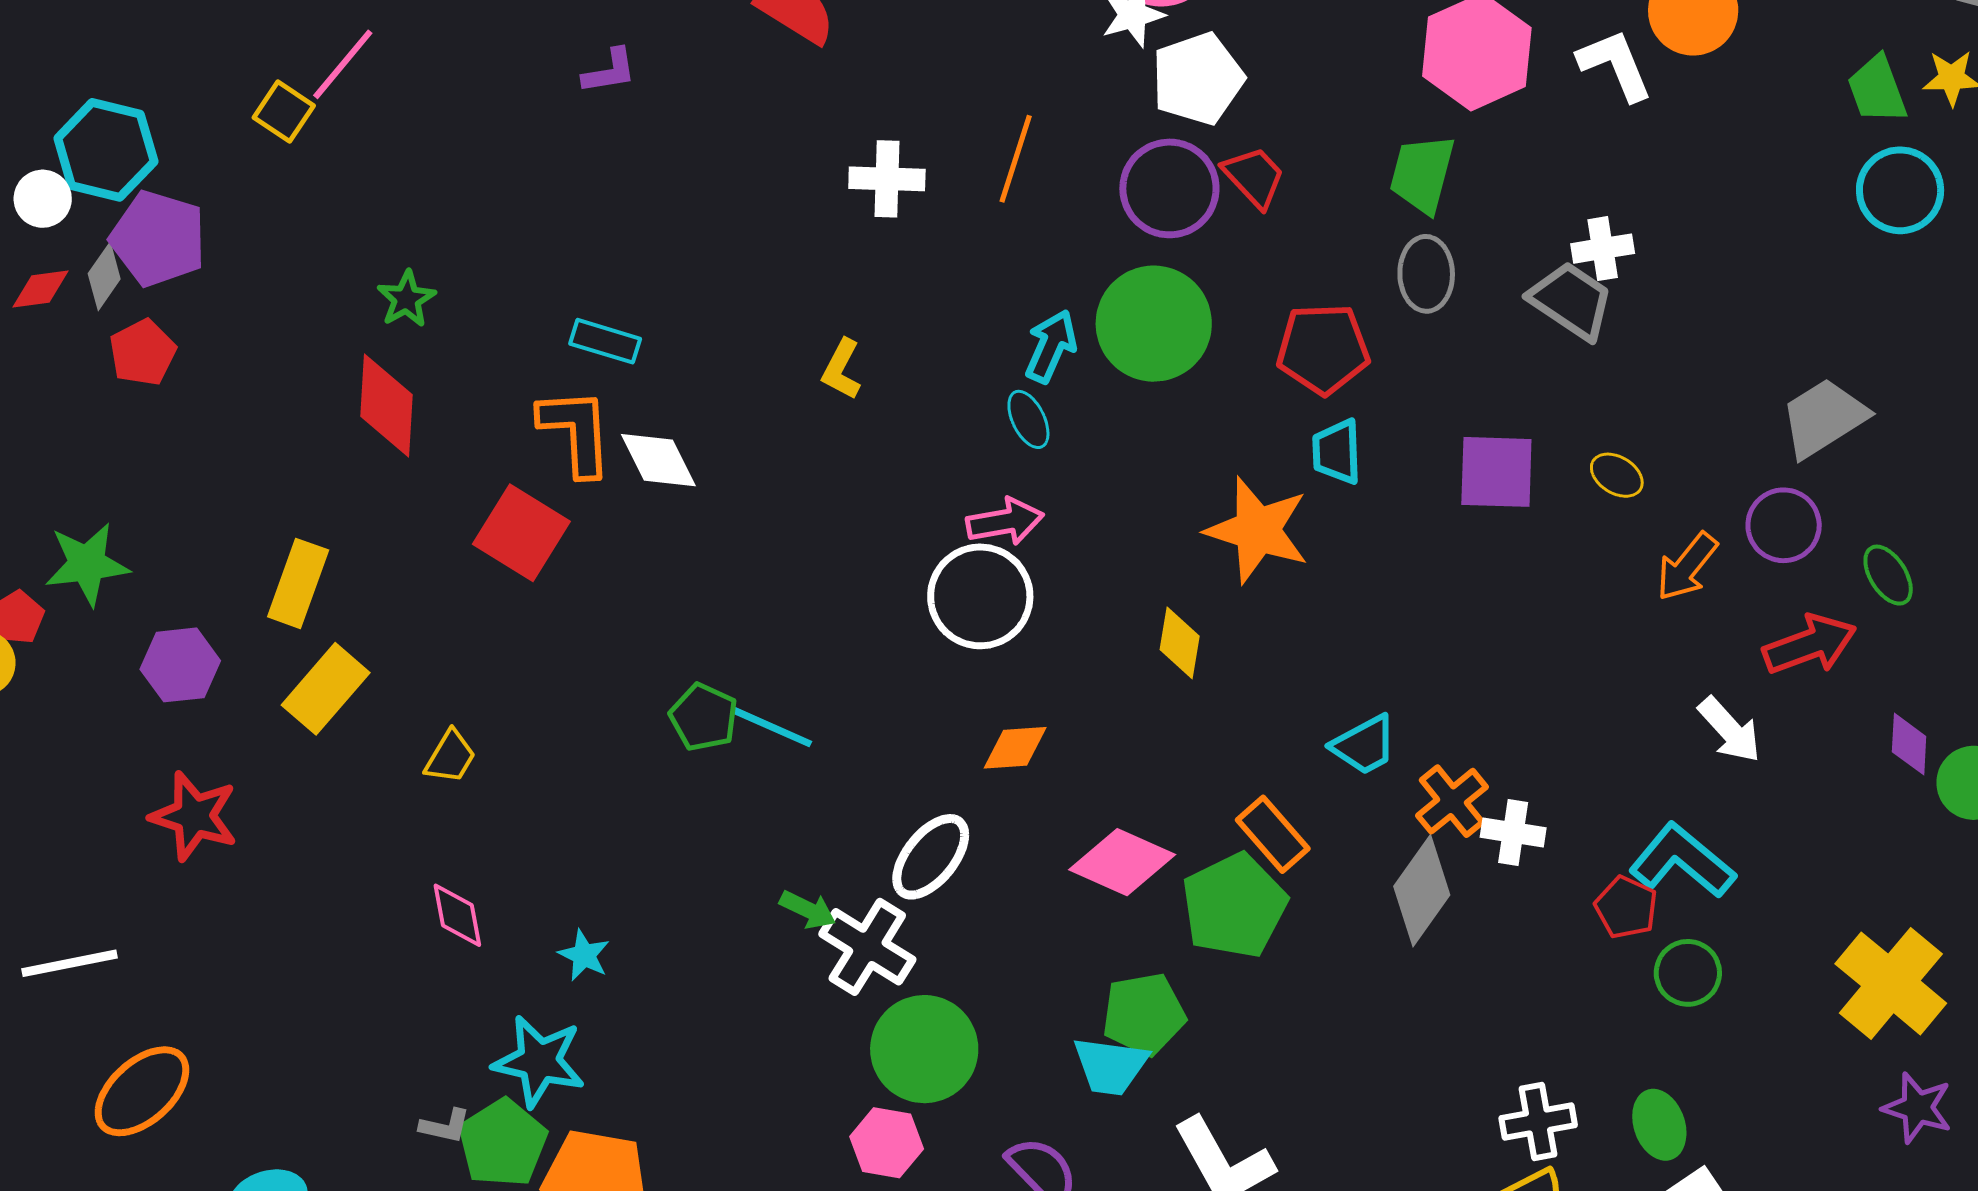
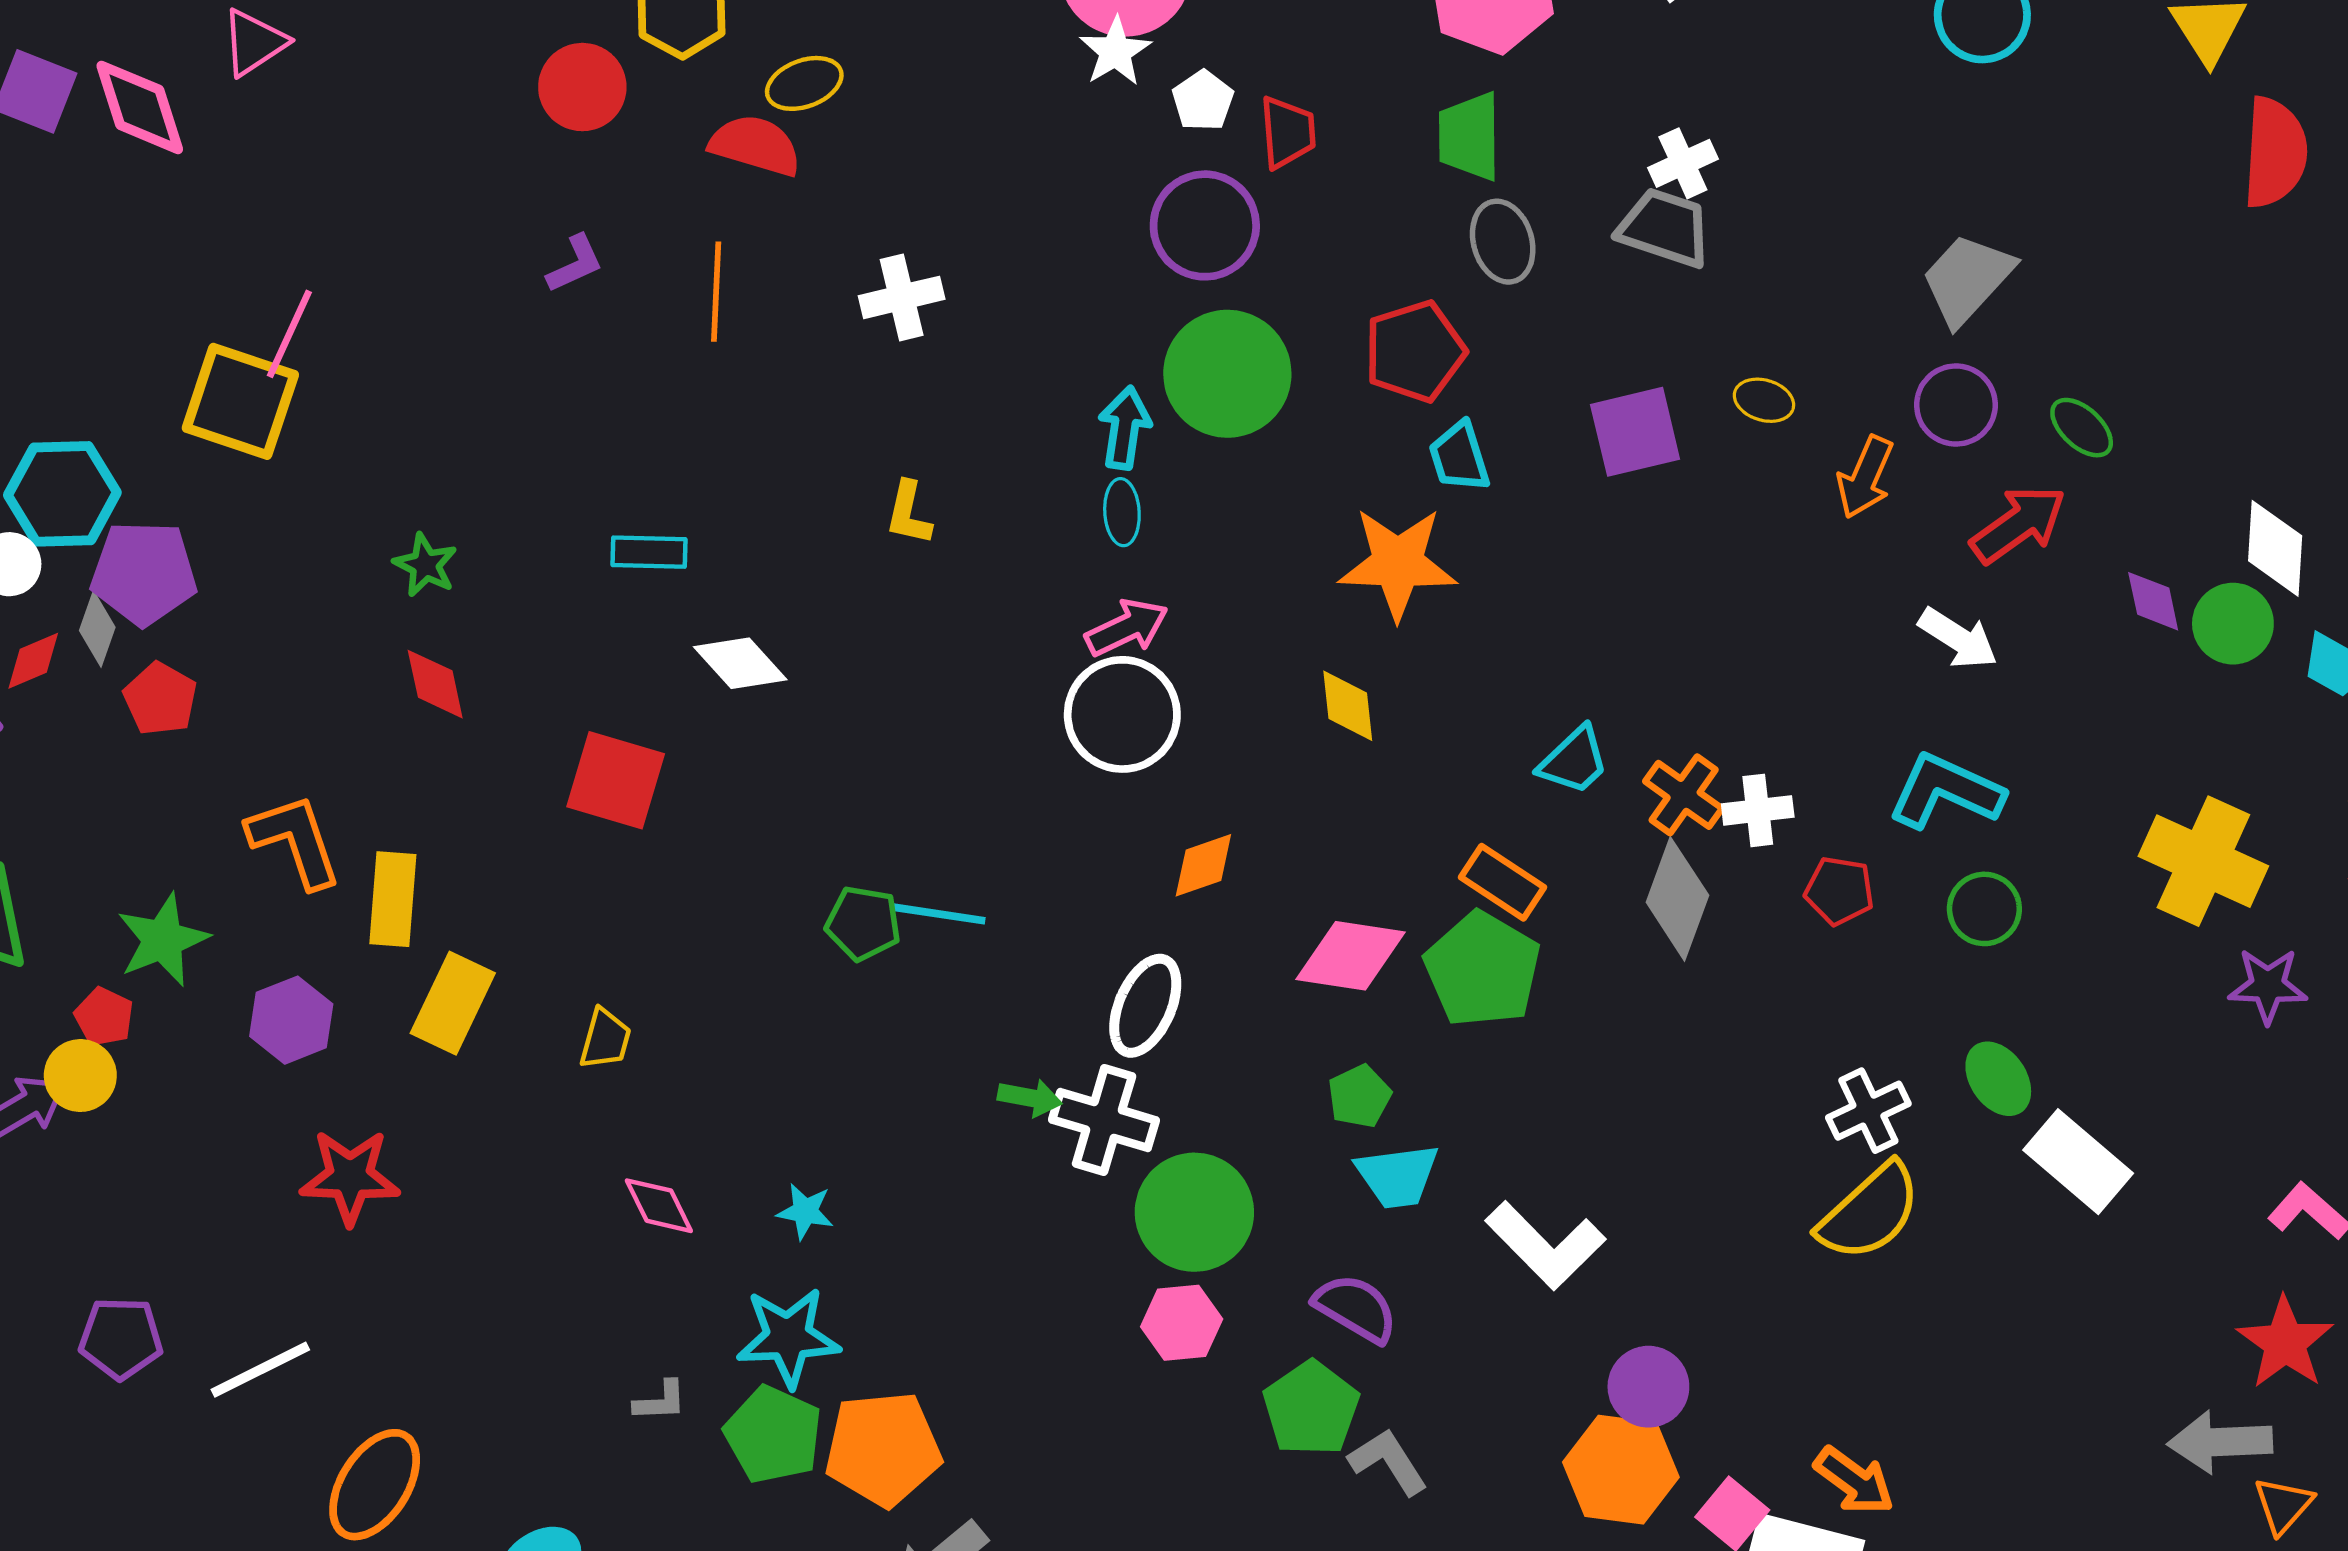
white pentagon: (1198, 79) -> (1203, 101), size x0.6
yellow square: (284, 112) -> (240, 401), size x1.8
orange line: (1016, 159) -> (716, 292), moved
red trapezoid: (1254, 177) -> (1288, 132), moved, turned 54
red diamond: (387, 405) -> (435, 684), size x0.7
cyan ellipse: (1028, 419) -> (1122, 512), turned 38
orange L-shape: (576, 432) -> (295, 841), moved
red pentagon: (1626, 907) -> (1839, 891), moved
green pentagon: (1144, 1014) -> (1359, 1096), moved, size x0.7
gray L-shape: (445, 1126) -> (660, 1401), moved

